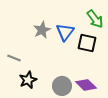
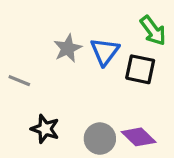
gray line: (14, 58) -> (19, 81), moved
black star: (28, 80) -> (45, 129), turned -30

